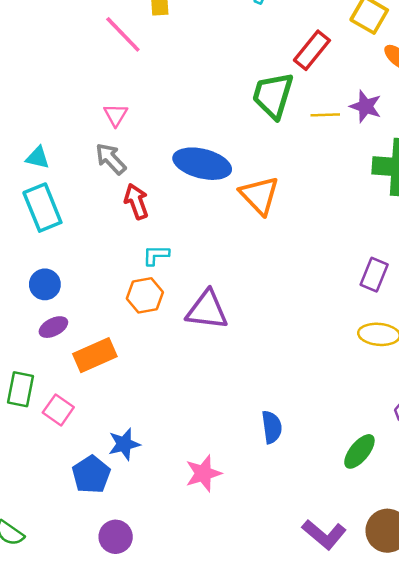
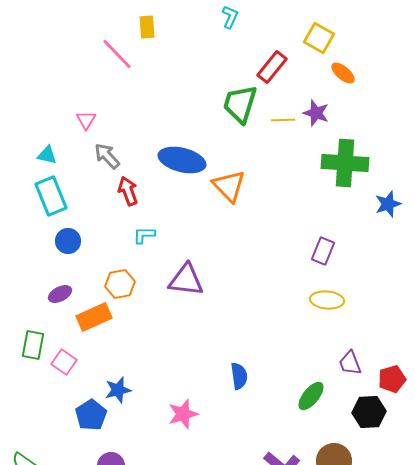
pink triangle: (116, 115) -> (86, 120), moved
blue circle: (45, 284) -> (68, 241), moved
orange hexagon: (145, 295) -> (120, 284), moved

